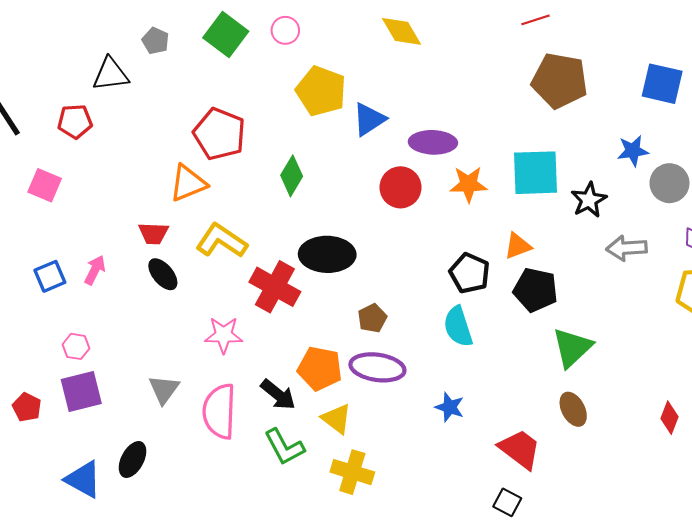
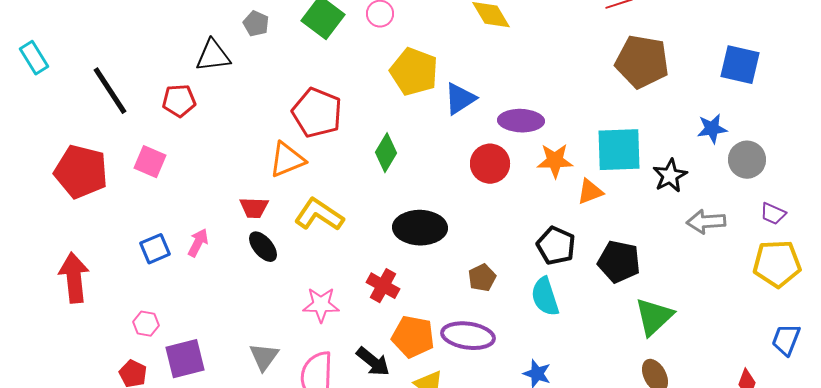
orange triangle: (518, 246) -> (590, 192), moved
red cross: (275, 287) -> (383, 286), moved, size x0.7
brown pentagon: (372, 318) -> (482, 278), moved
pink hexagon: (76, 346) -> (146, 324), moved

